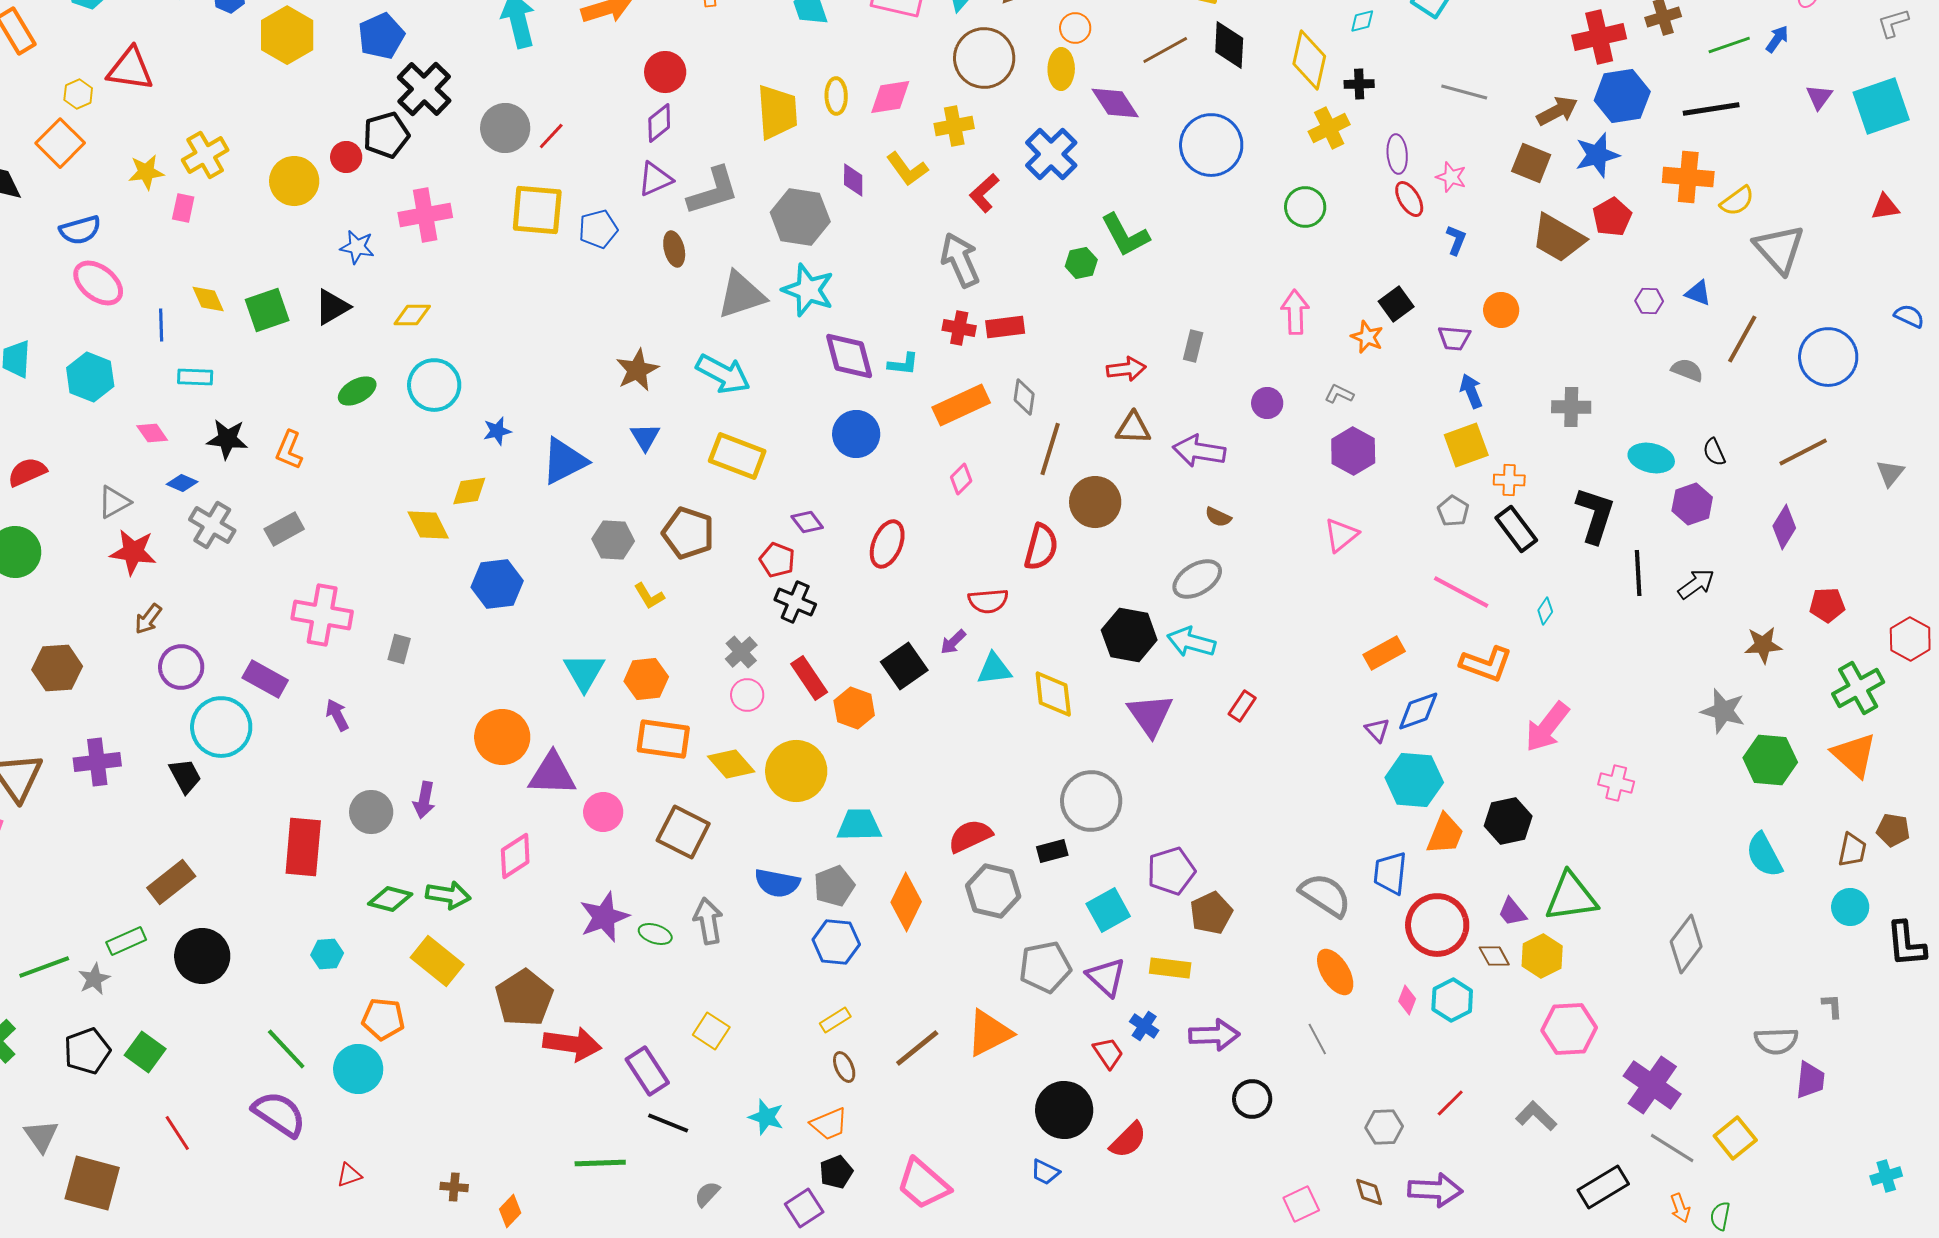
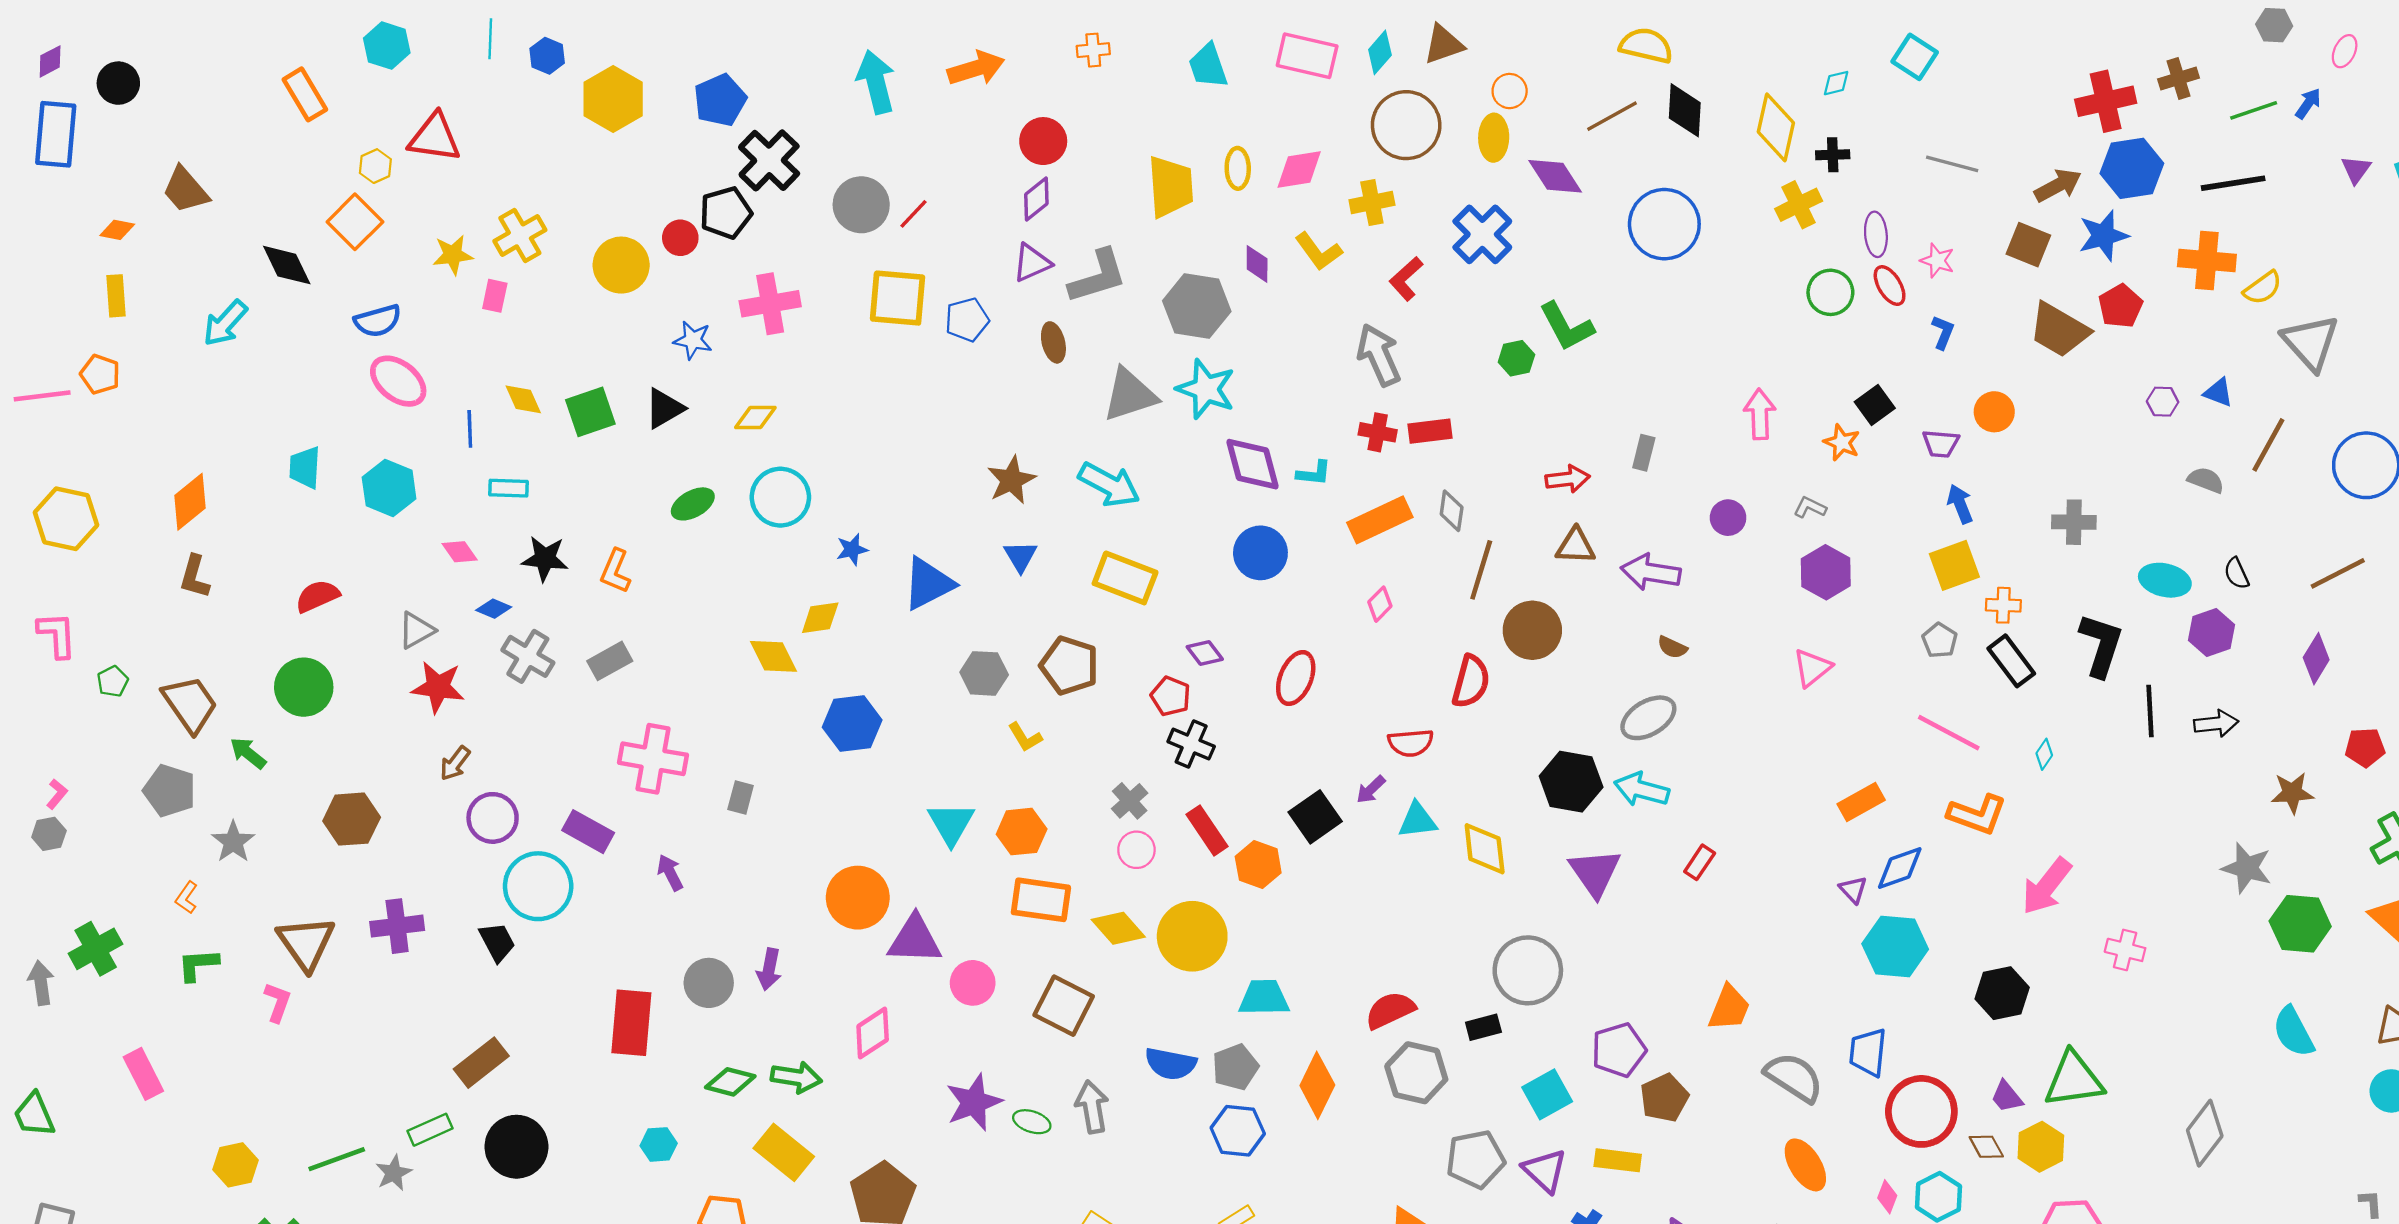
green circle: (1305, 207) -> (1830, 292), moved
black arrow: (1696, 584) -> (2216, 724), turned 30
orange trapezoid: (1445, 834) -> (1729, 1008), moved

